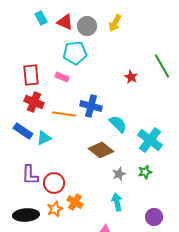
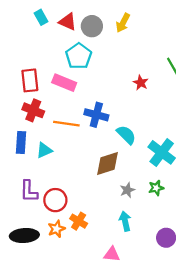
cyan pentagon: (75, 53) -> (79, 56), turned -30
pink rectangle: (62, 77) -> (64, 83), size x1.5
blue rectangle: (23, 131) -> (21, 142), turned 60
brown diamond: (101, 150) -> (107, 164), turned -55

